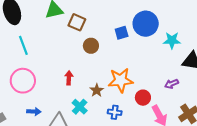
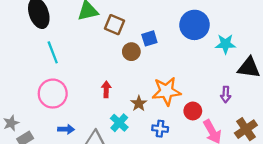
blue square: (122, 33) -> (149, 38), moved
purple arrow: (171, 84) -> (226, 94), turned -64

